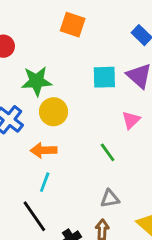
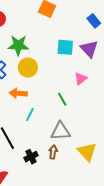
cyan line: (45, 182) -> (30, 115), moved
gray triangle: (110, 199) -> (61, 131), size x1.5

